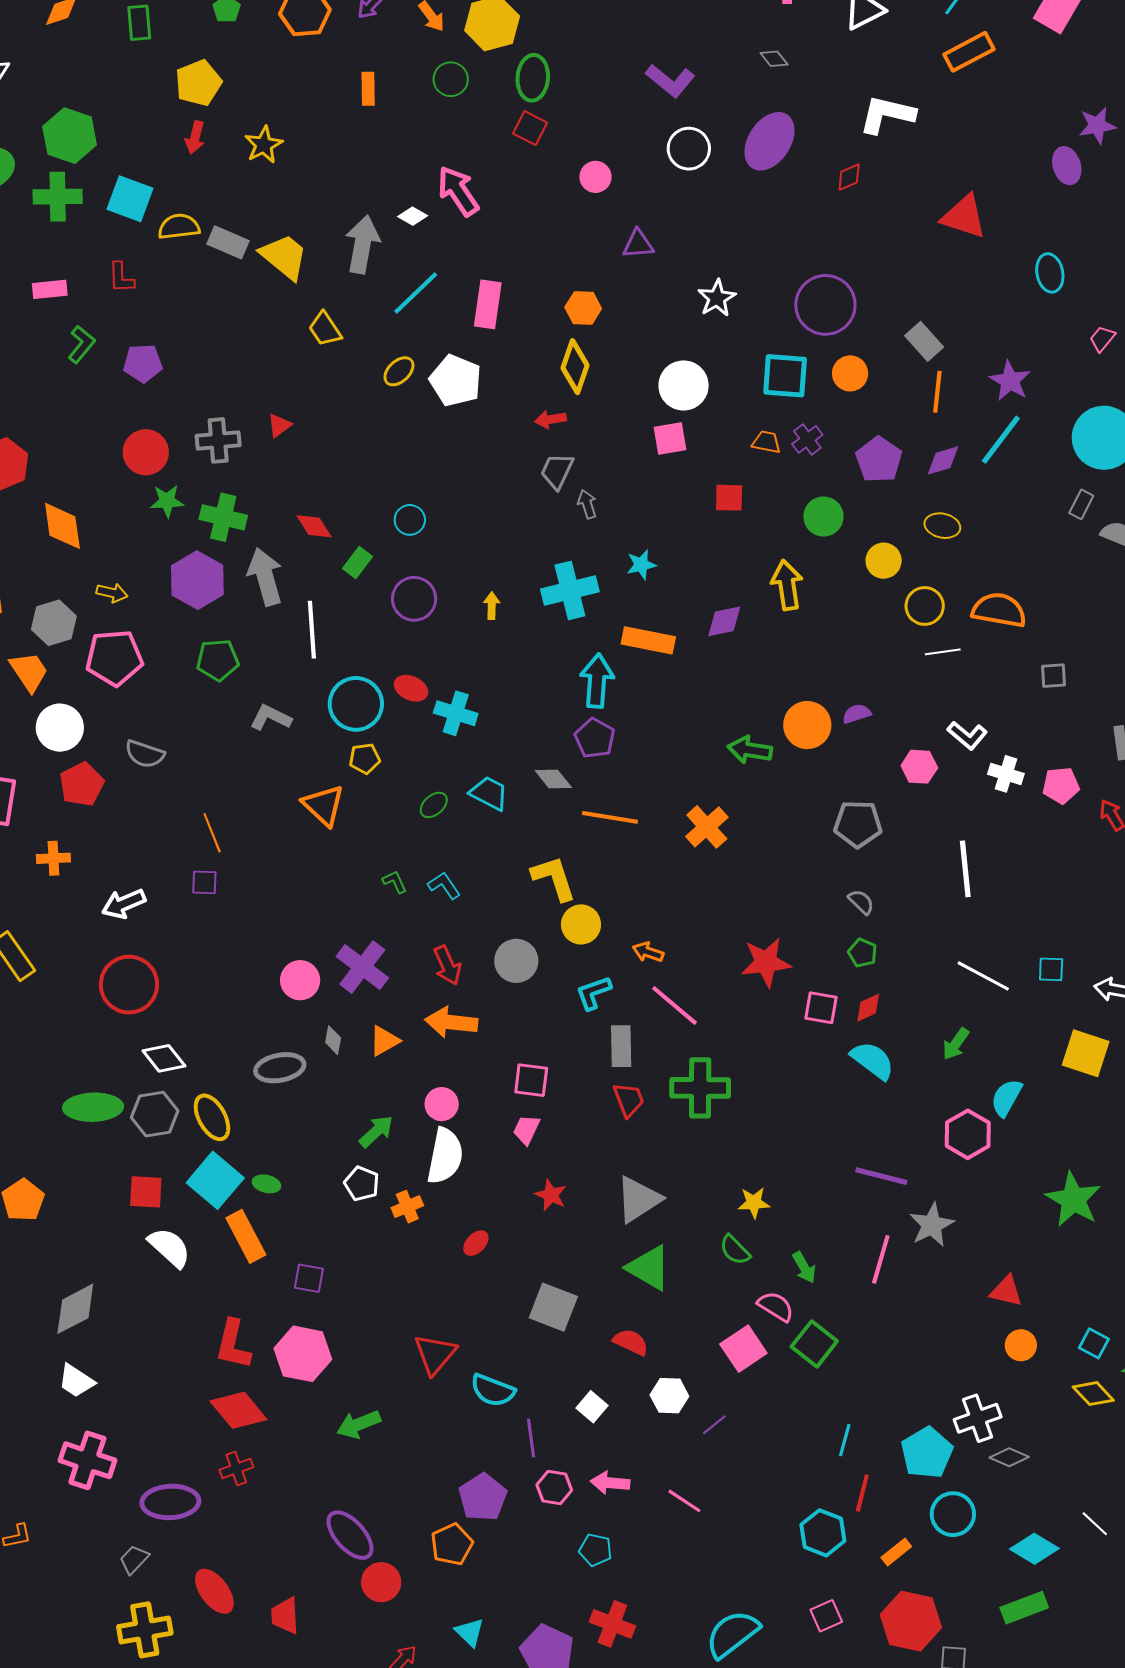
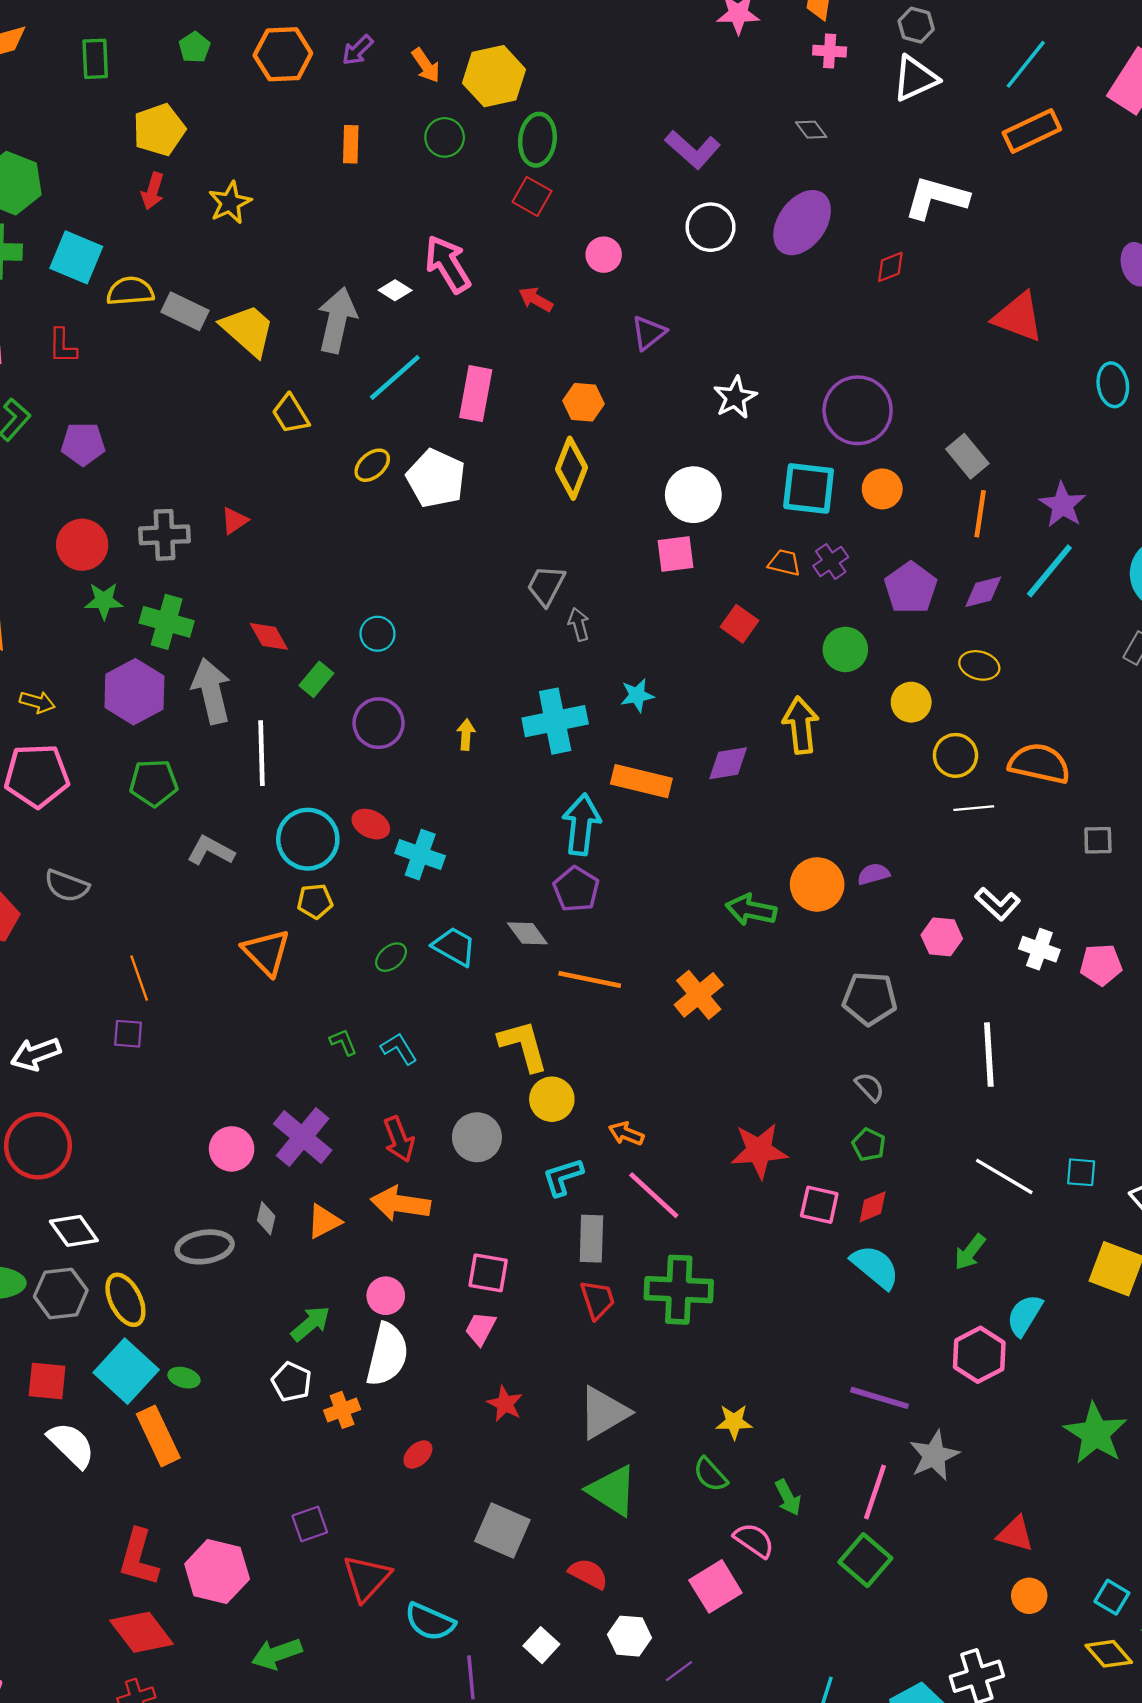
purple triangle: (638, 244) -> (649, 333), turned -36
red arrow: (550, 419) -> (536, 299), moved, turned 36
red square: (729, 498) -> (739, 624), turned 32
purple square: (309, 1278) -> (310, 1524), moved, turned -32
green square: (814, 1344) -> (865, 1560), moved

